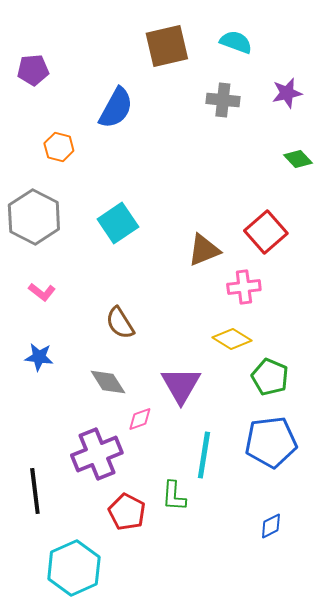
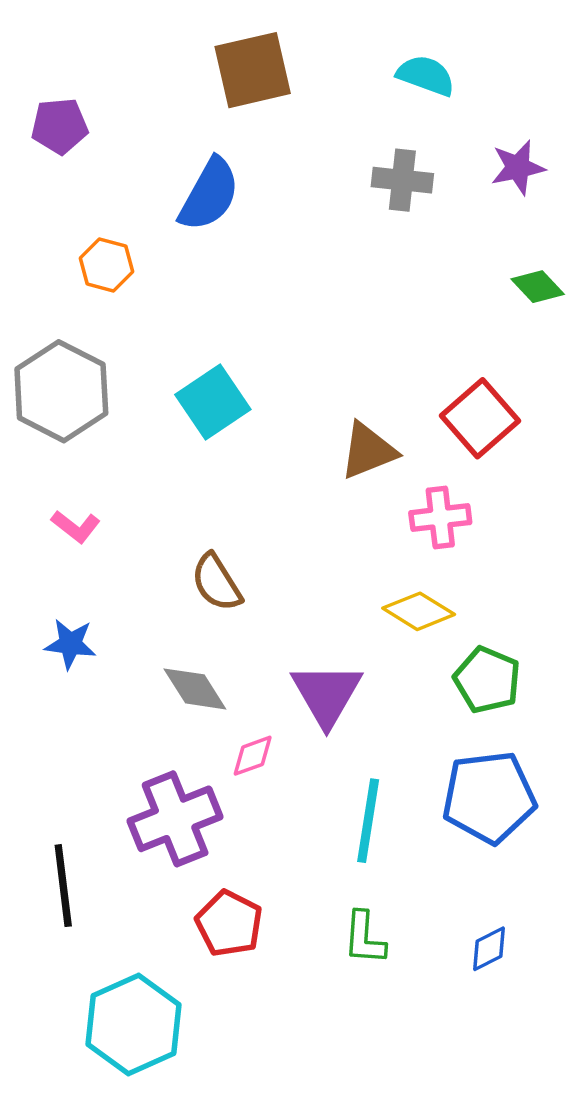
brown square: (167, 46) -> (253, 70), moved
green L-shape: (174, 496) -> (364, 938), moved

